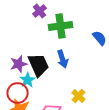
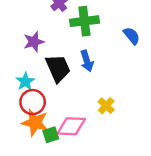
purple star: (19, 64) -> (34, 42), moved
cyan star: (28, 80) -> (25, 82), moved

